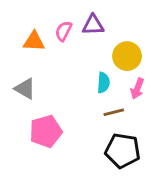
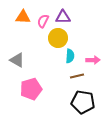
orange triangle: (34, 41) -> (23, 17), moved
yellow circle: (127, 56) -> (58, 38), moved
pink arrow: (137, 89) -> (93, 60), turned -112

